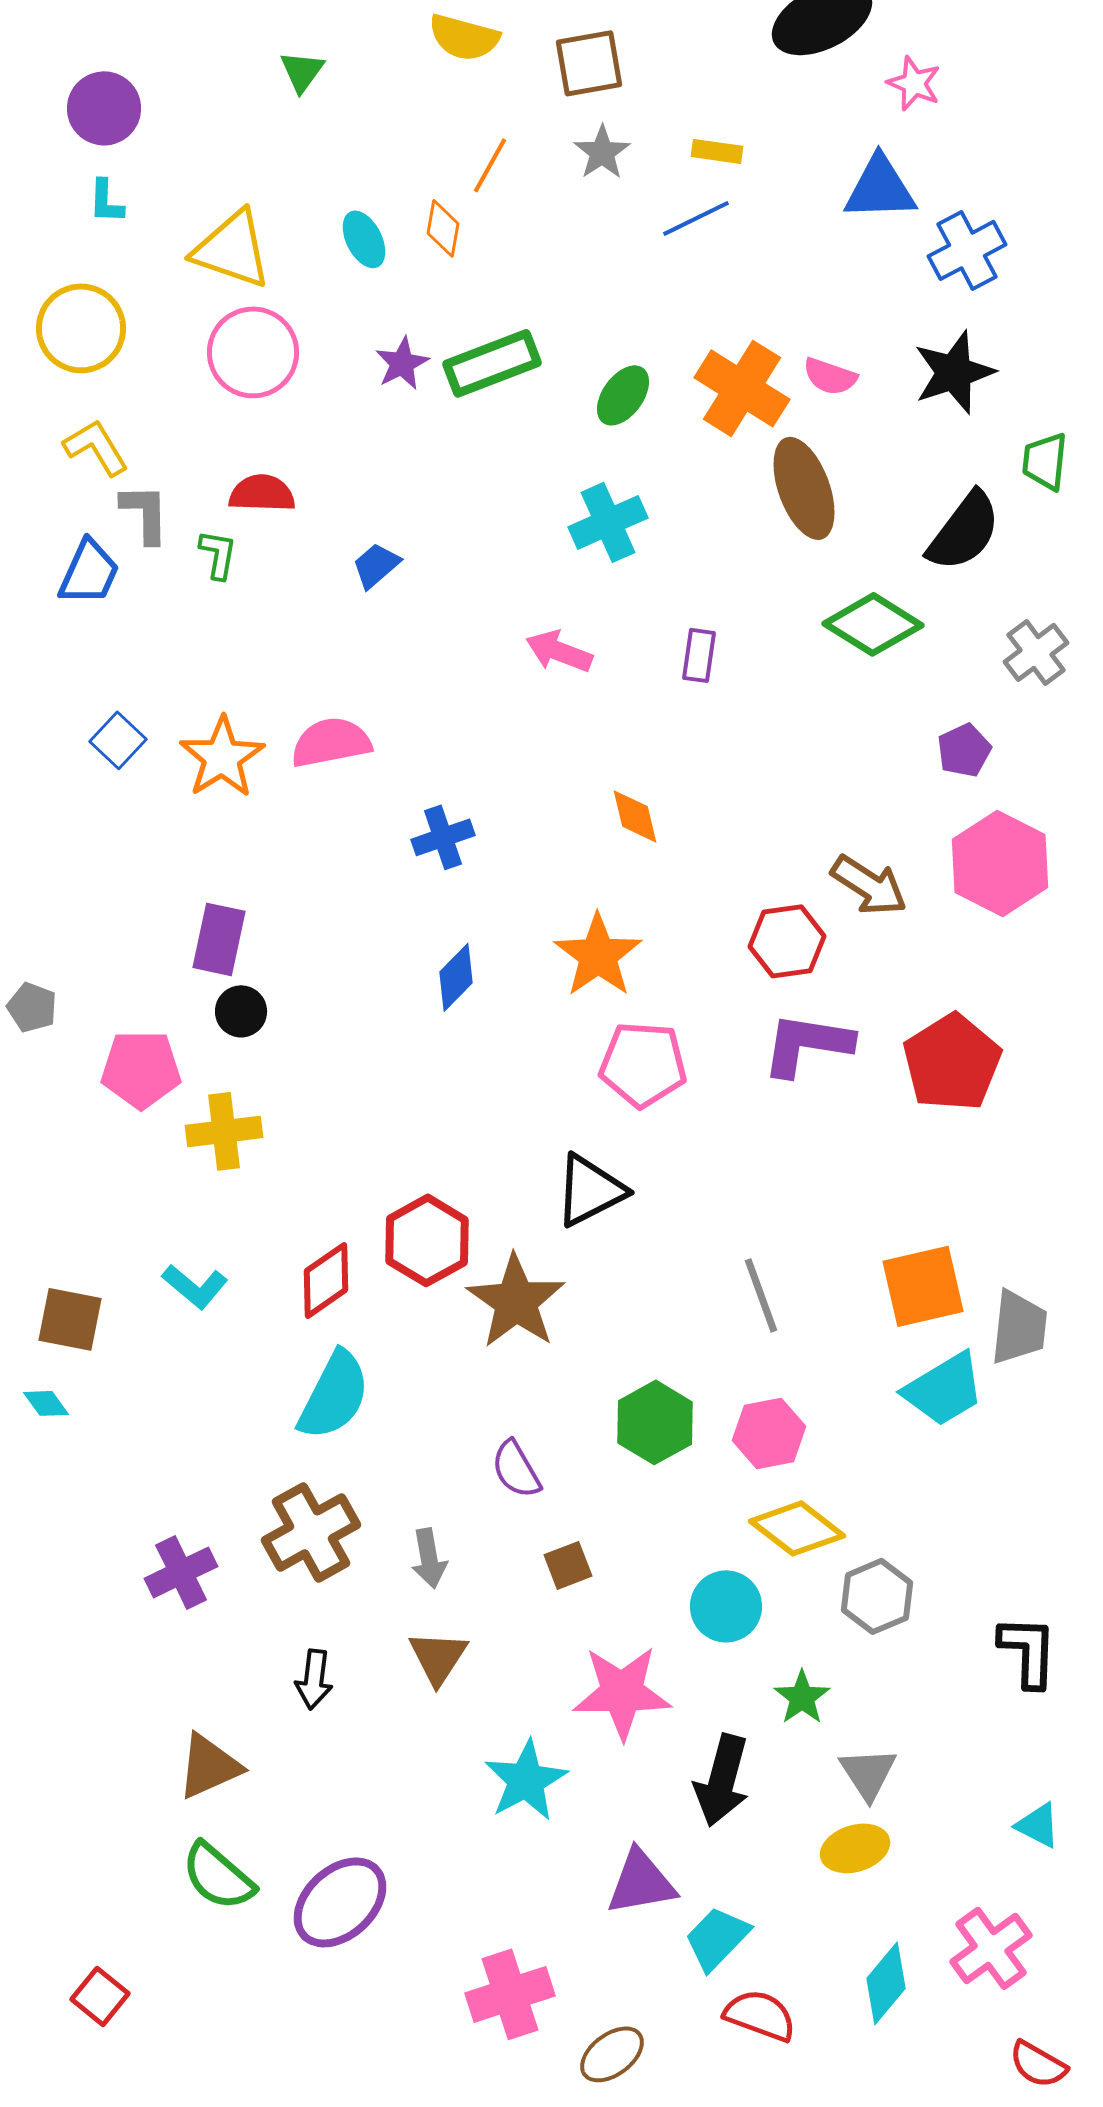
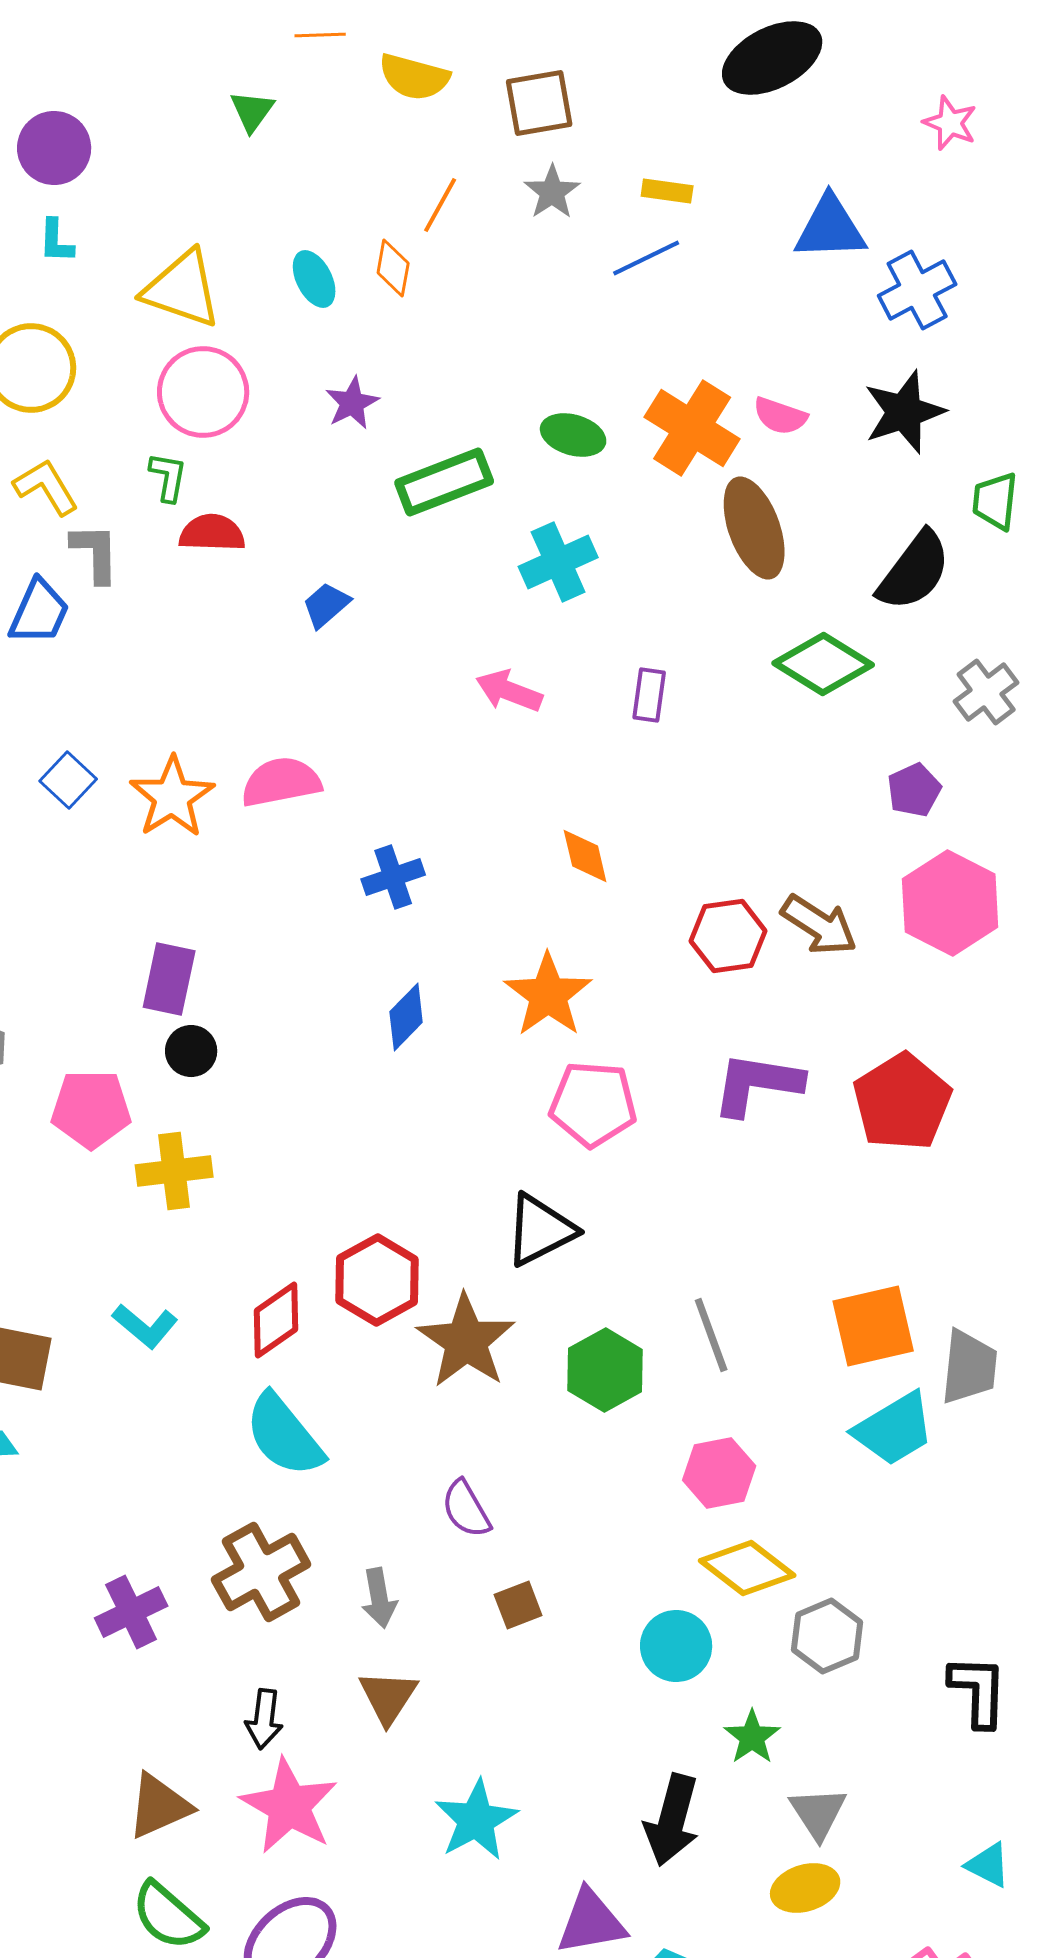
pink star: (914, 83) -> (950, 123), moved
green rectangle: (492, 363) -> (444, 482), moved
green ellipse: (623, 395) -> (573, 435), turned 70
green L-shape: (218, 554) -> (168, 477), moved
red hexagon: (787, 941) -> (728, 936), moved
cyan semicircle: (334, 1395) -> (284, 1435), turned 114
green hexagon: (655, 1422) -> (605, 1370), moved
pink star: (622, 1692) -> (289, 1806), moved, turned 30

